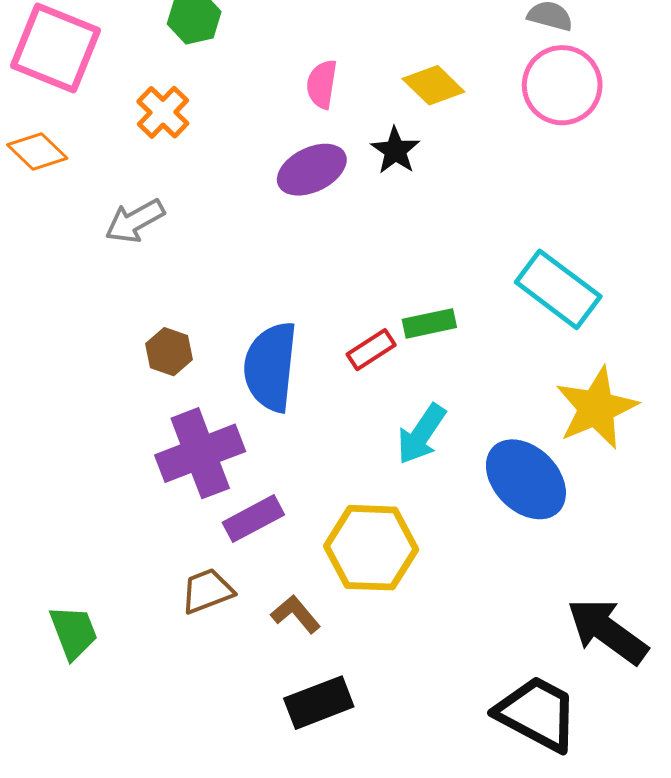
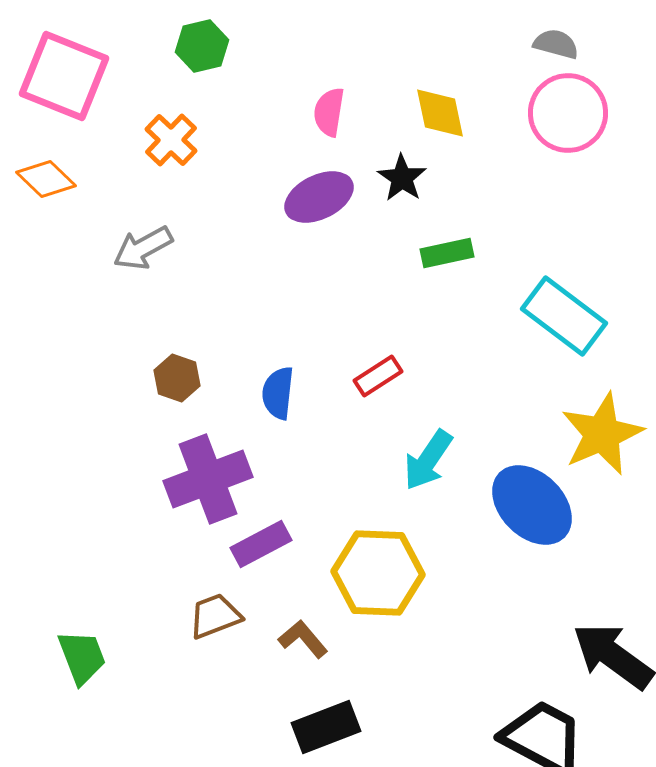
yellow diamond: (433, 85) -> (440, 113), turned 34
green rectangle: (429, 323) -> (447, 253), moved
blue semicircle: (271, 367) -> (278, 393), size x0.6

